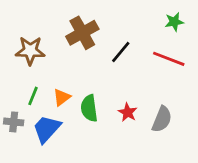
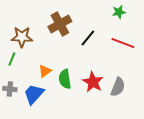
green star: (174, 22) -> (119, 12), moved
green line: (33, 96) -> (12, 59), moved
red star: (128, 112) -> (93, 82), size x1.5

